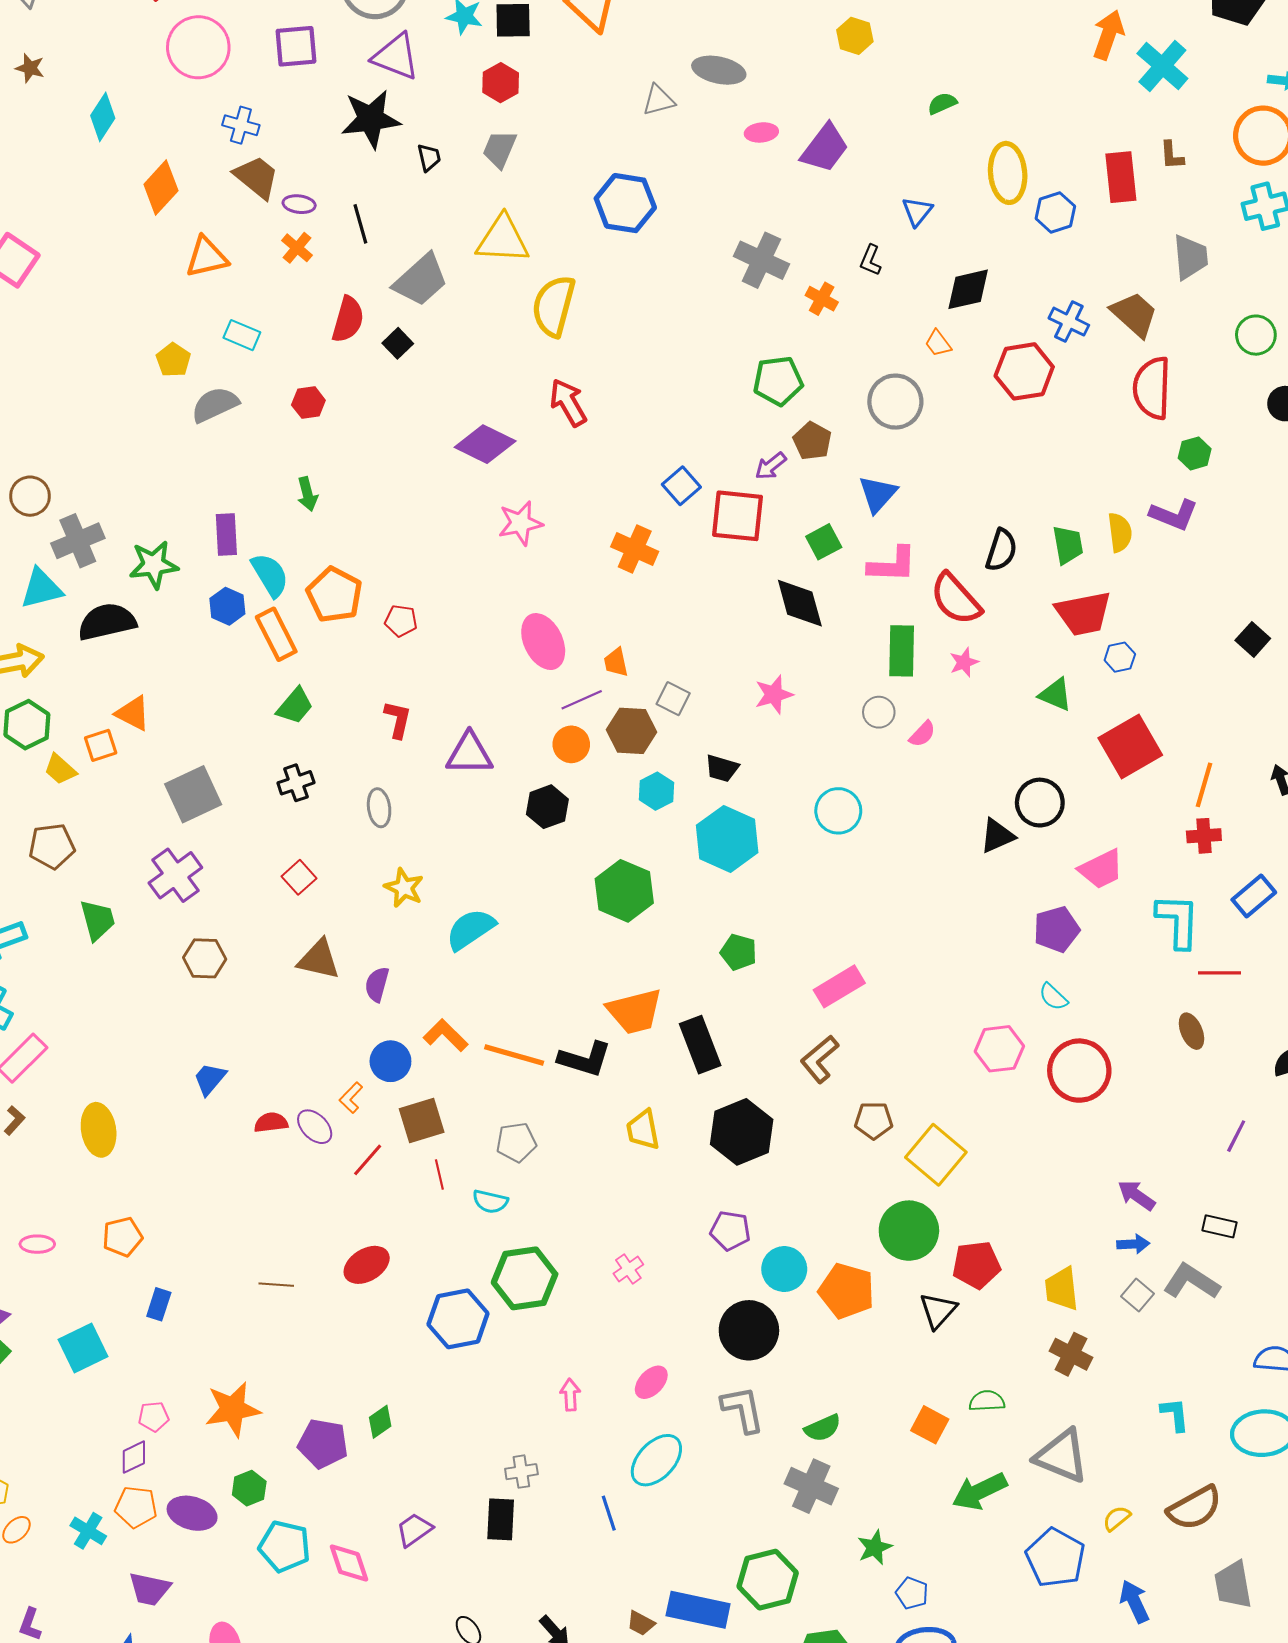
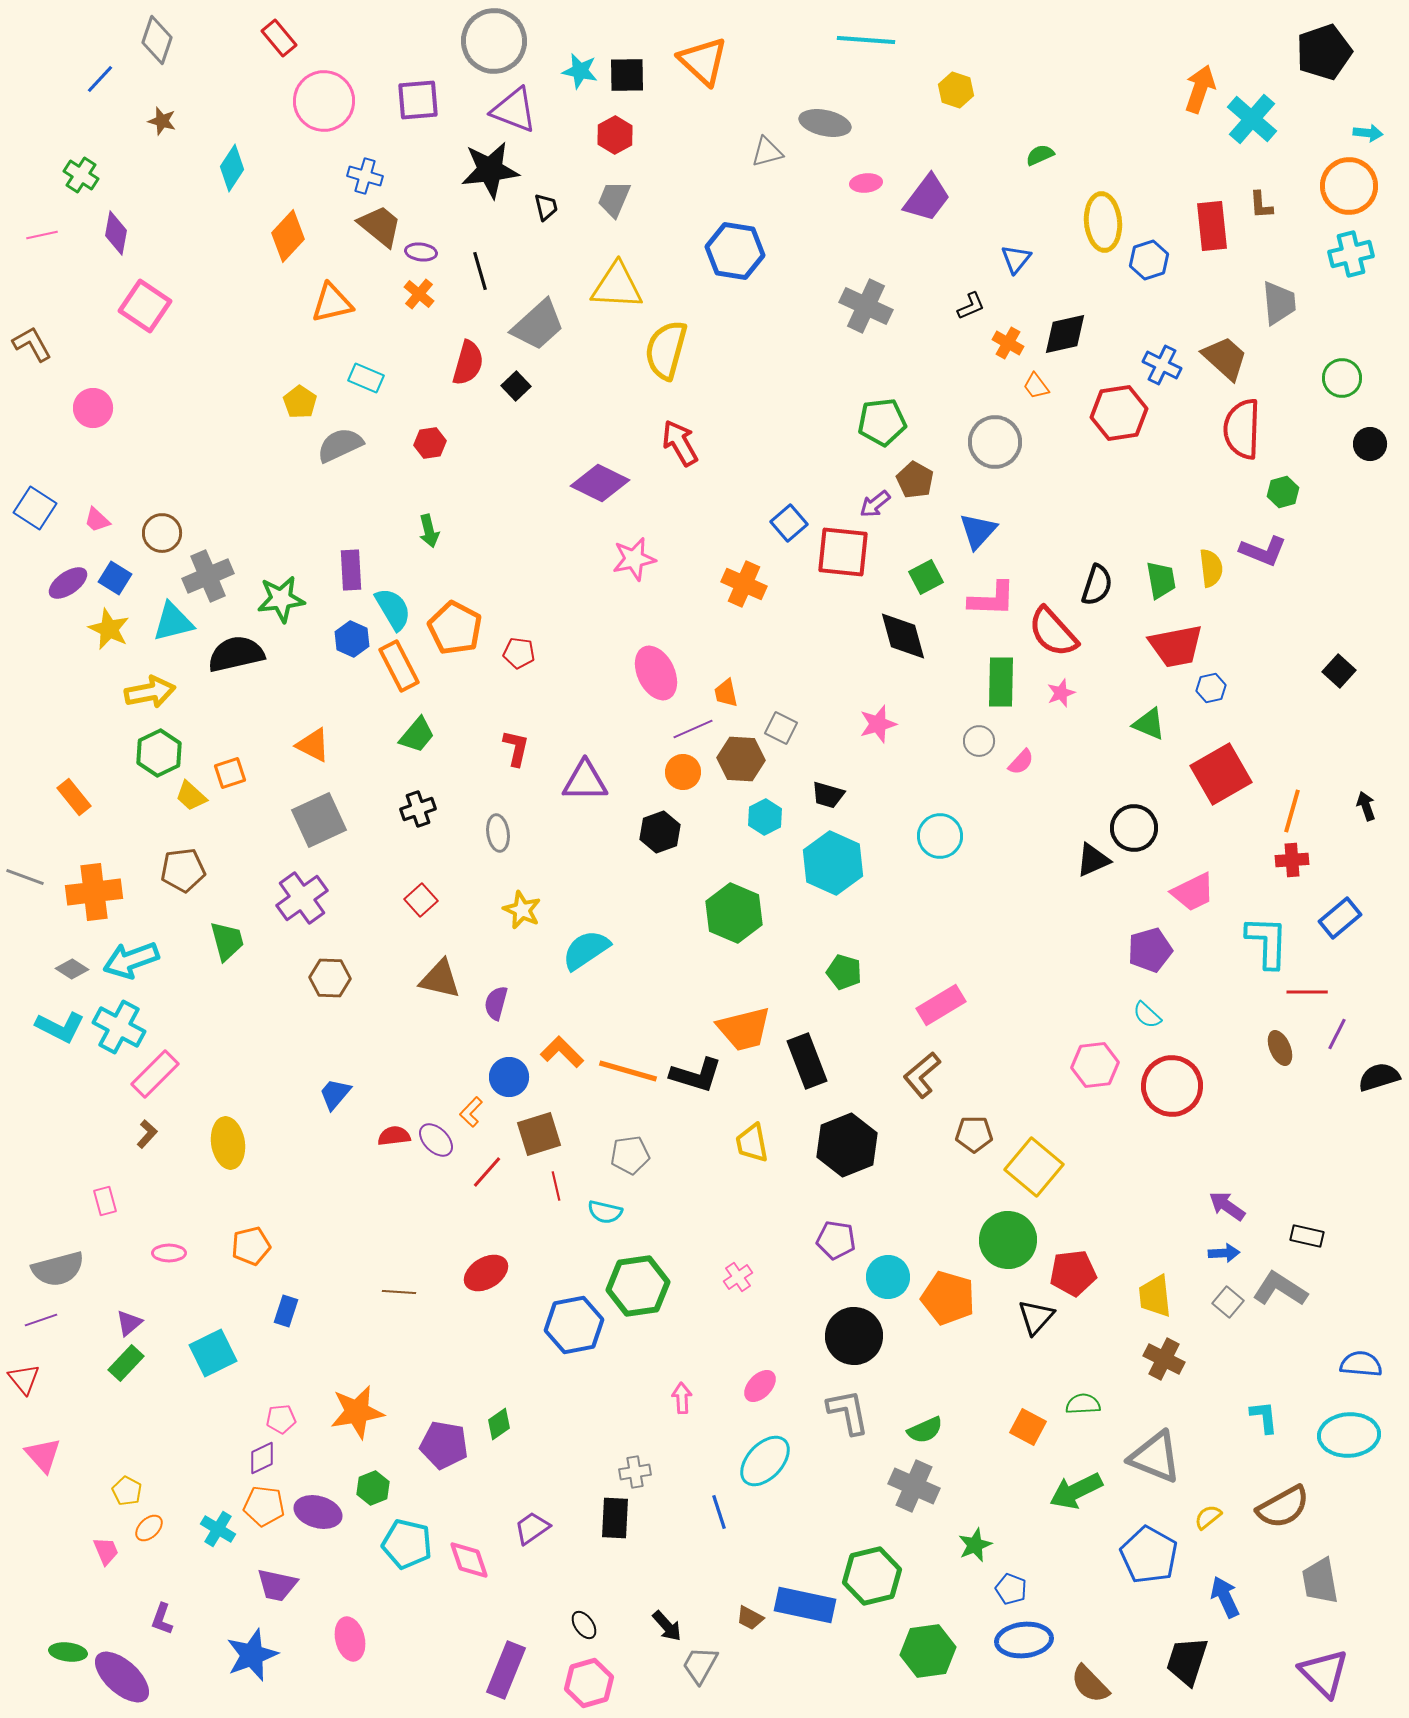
black L-shape: (870, 260) -> (971, 306), turned -136
orange cross: (822, 299) -> (1008, 343), moved
orange triangle: (133, 713) -> (313, 745), moved
purple line: (1236, 1136) -> (1337, 1034), moved

